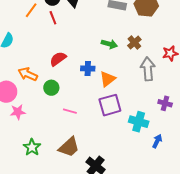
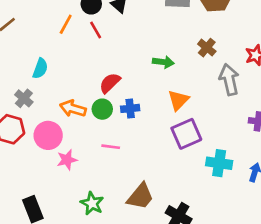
green arrow: (109, 44) -> (163, 62), moved
blue cross: (88, 69) -> (130, 108), moved
green circle: (51, 88) -> (102, 109), moved
pink line: (70, 111) -> (111, 147), moved
cyan cross: (139, 122) -> (219, 163), moved

